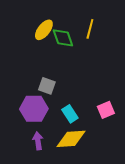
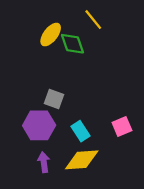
yellow line: (90, 29) -> (93, 20), moved, turned -54

